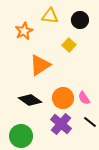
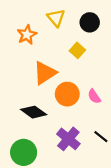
yellow triangle: (50, 16) -> (56, 18), turned 42
orange circle: (63, 98) -> (67, 94), moved
pink semicircle: (84, 98) -> (94, 96), moved

